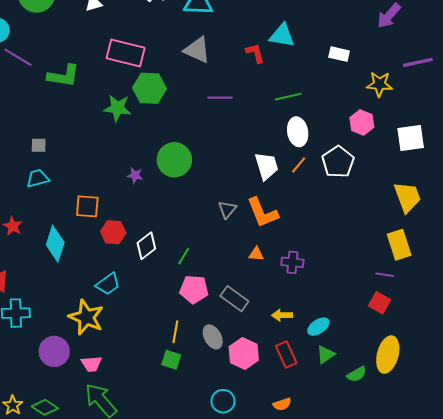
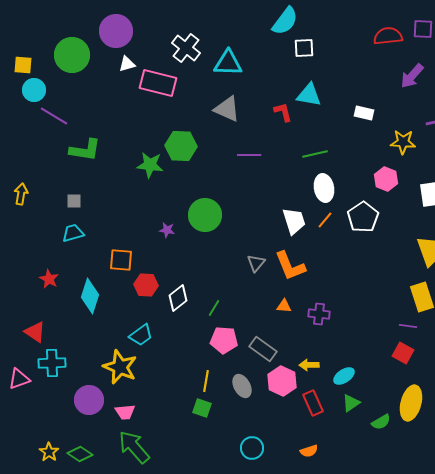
pink rectangle: (126, 53) -> (158, 83), moved
green L-shape: (63, 76) -> (85, 150), moved
pink hexagon: (244, 353) -> (282, 381), moved

